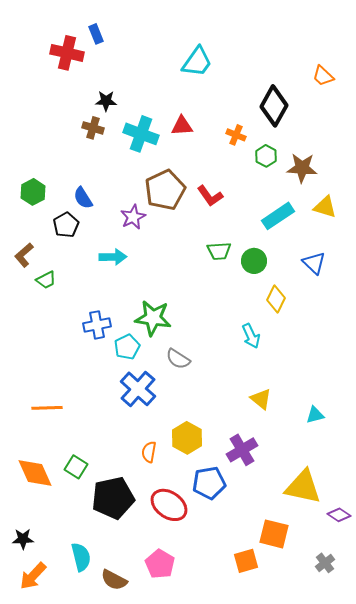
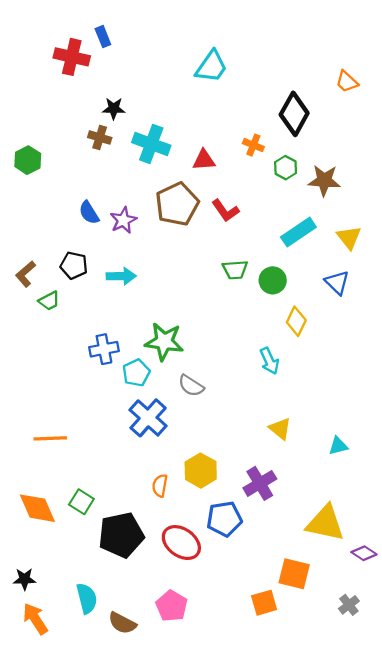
red triangle: (182, 126) -> (204, 160), moved
green hexagon: (33, 192) -> (28, 160), moved
yellow triangle: (325, 207) -> (349, 237), moved, turned 35
purple star: (133, 217) -> (123, 220), moved
black pentagon: (66, 225) -> (74, 265), moved, turned -30
orange arrow: (33, 576) -> (35, 619), turned 104

